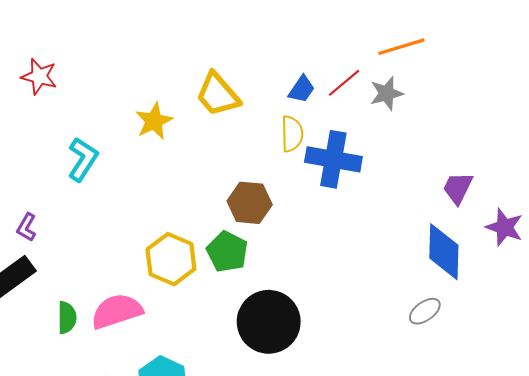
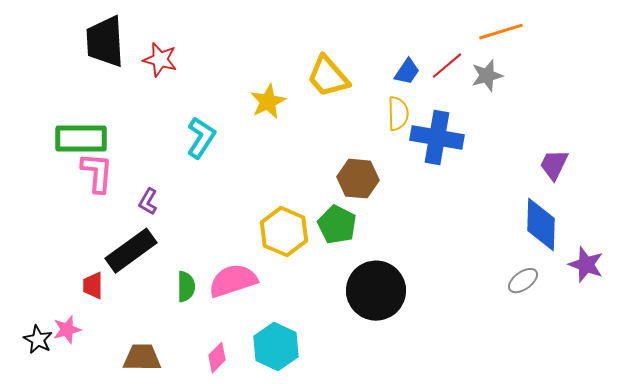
purple star: (504, 227) -> (586, 265), moved

